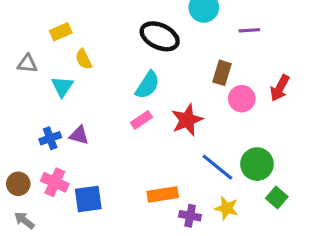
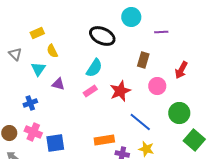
gray triangle: (27, 64) -> (15, 54), turned 40
pink circle: (242, 99) -> (157, 86), moved
purple triangle: (79, 135) -> (58, 84), moved
green circle: (257, 164) -> (179, 113), moved
green square: (277, 198) -> (194, 140), moved, size x1.5

